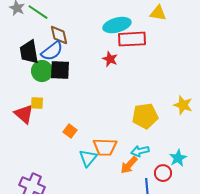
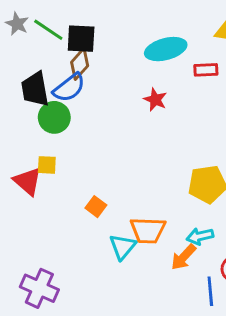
brown diamond: (59, 35) -> (80, 64), turned 55
red rectangle: (132, 39) -> (206, 70), moved, size x0.6
black square: (60, 70) -> (81, 39), moved

